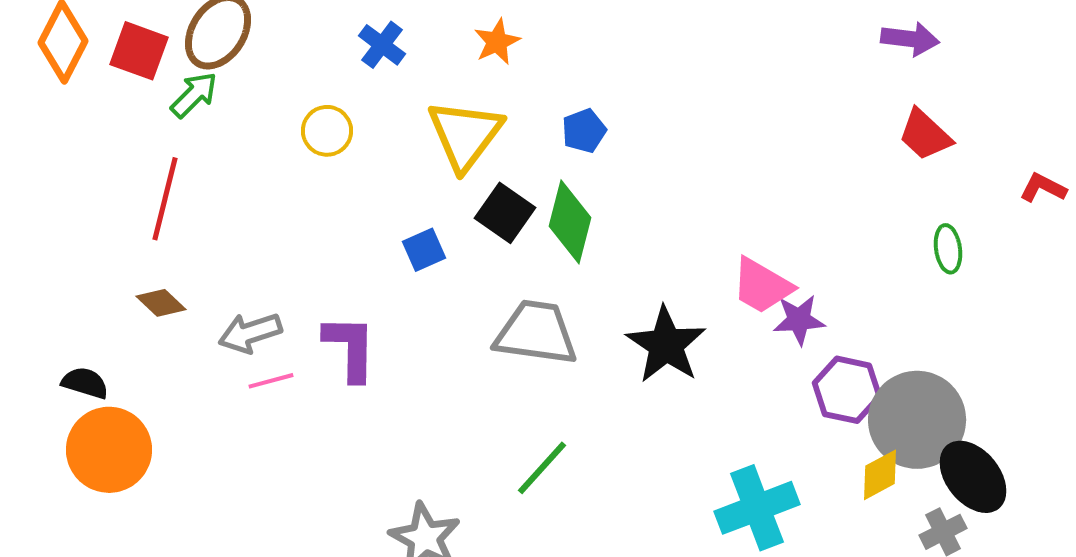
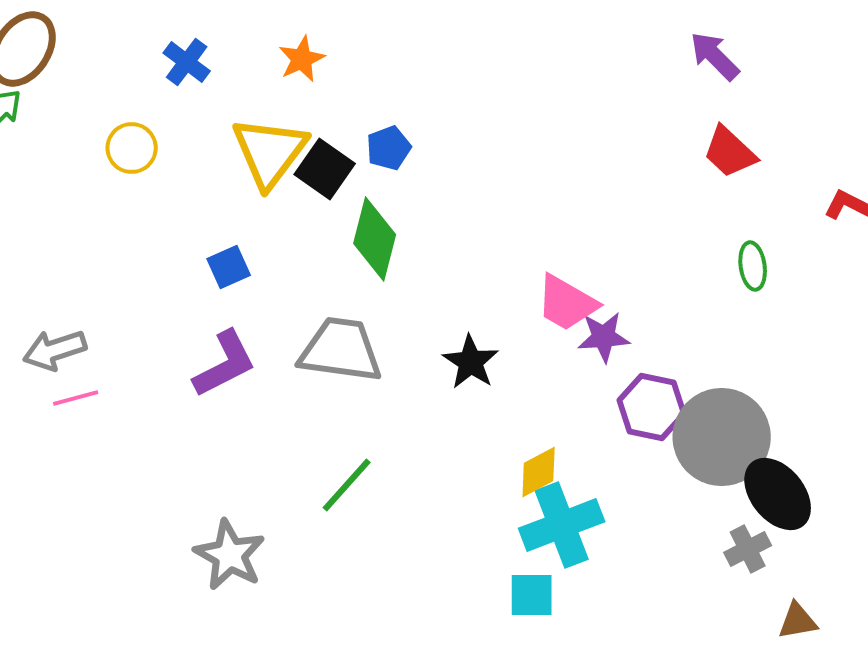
purple arrow: (910, 39) -> (715, 56), turned -142
black square: (505, 213) -> (325, 169), moved
black star: (666, 345) -> (471, 362), size x0.7
purple L-shape: (350, 348) -> (225, 364), moved, turned 62
yellow diamond: (880, 475) -> (539, 472), moved

